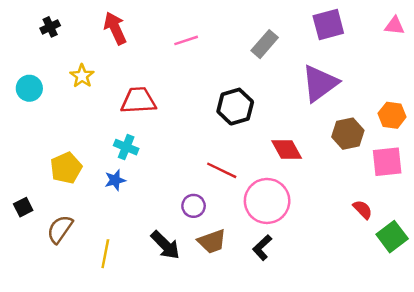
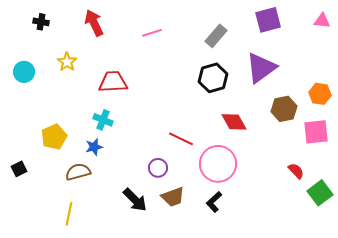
black cross: (50, 27) -> (41, 22), turned 35
black hexagon: (235, 107) -> (213, 78), moved
brown semicircle: (60, 229) -> (78, 172), moved, turned 40
yellow line: (105, 254) -> (69, 214), moved

